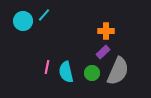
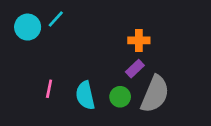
pink line: (47, 67) -> (49, 89), moved

